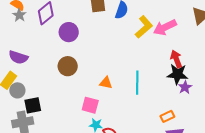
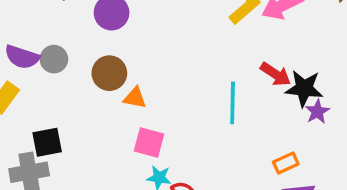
red arrow: (176, 59) -> (275, 74), moved, turned 144
orange triangle: (106, 83) -> (135, 98), moved
gray circle: (17, 90) -> (54, 59), moved

